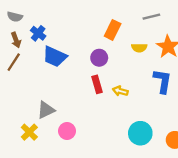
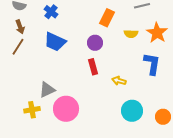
blue cross: (38, 33) -> (51, 12), moved
yellow arrow: (120, 91) -> (119, 81), moved
pink circle: (67, 131) -> (66, 109), size x1.6
yellow cross: (29, 132) -> (32, 110), turned 35

